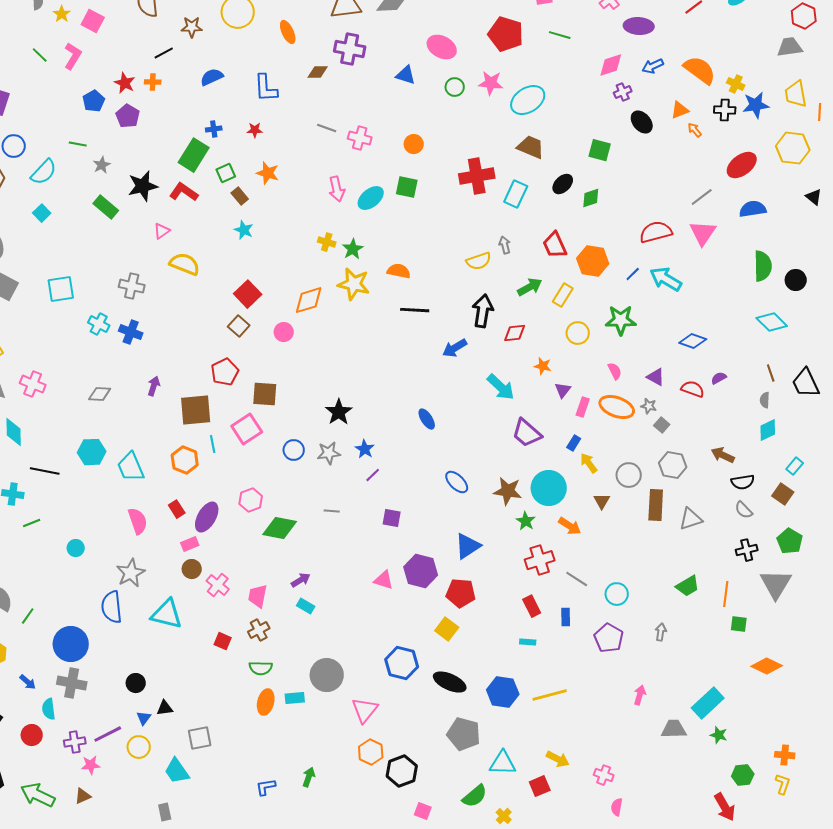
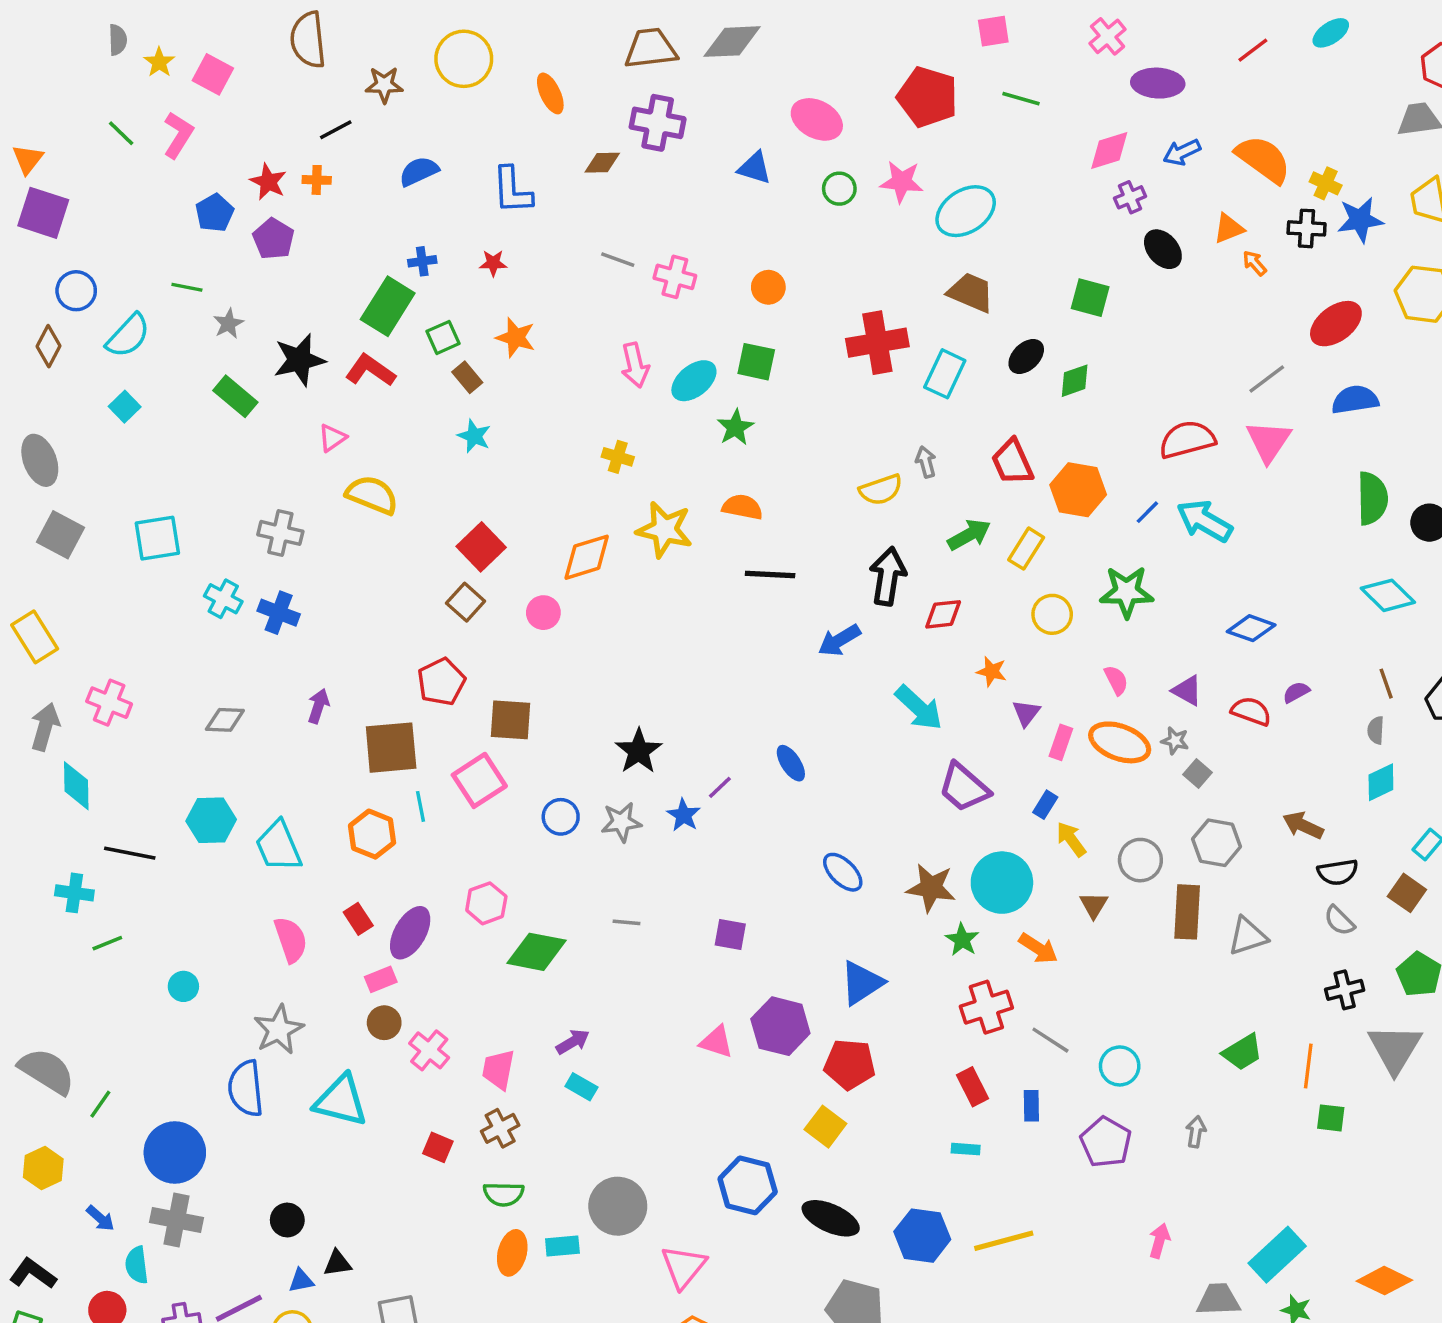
green star: (353, 249) -> (735, 427), moved
purple line: (373, 475) -> (720, 787), moved
orange diamond: (767, 666) -> (1384, 1281), moved
blue triangle: (144, 718) -> (301, 1281), turned 42

